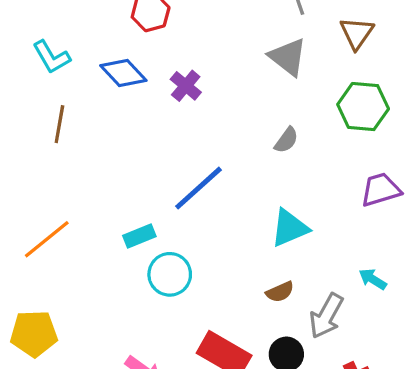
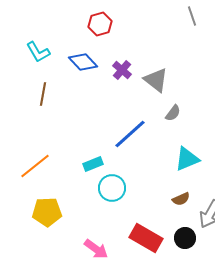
gray triangle: (288, 57) -> (156, 80), moved
gray semicircle: (286, 140) -> (173, 113), moved
yellow pentagon: (34, 333) -> (47, 212), moved

